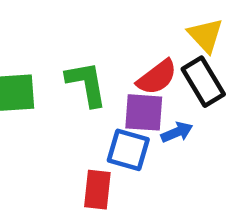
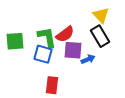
red semicircle: (157, 77) -> (65, 34), moved
blue square: (128, 150) -> (43, 54), moved

